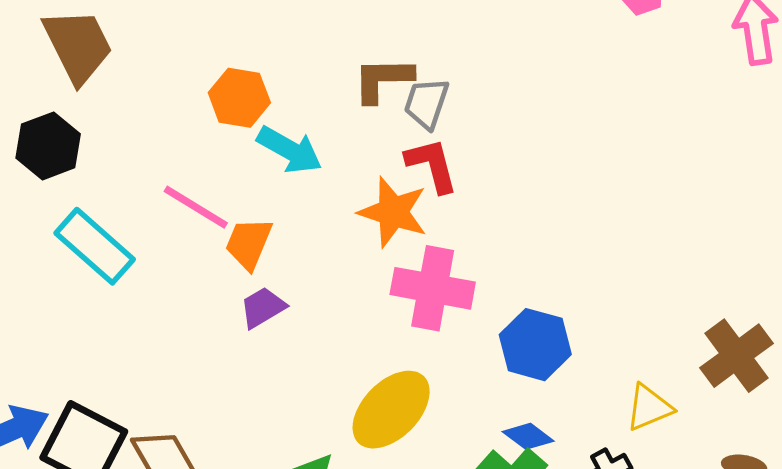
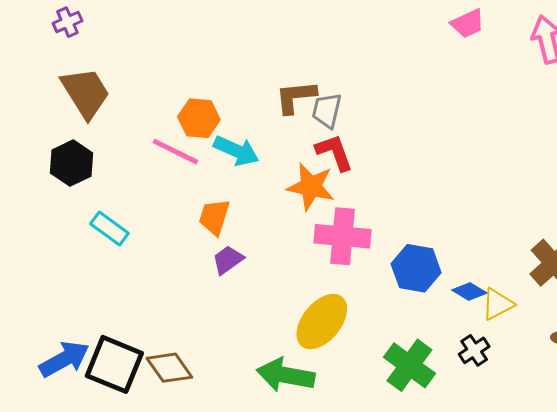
pink line: (196, 207) -> (175, 152), moved
cyan rectangle: (95, 246) -> (109, 228), size x0.7
blue diamond: (528, 436) -> (469, 291), moved

